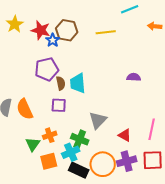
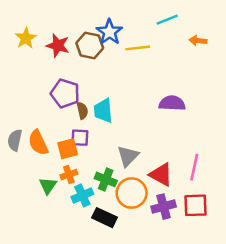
blue star: (53, 40) -> (109, 32), moved, size x1.5
purple pentagon: (47, 69) -> (65, 93), turned 30
purple semicircle: (134, 77) -> (172, 103), size x1.5
red triangle: (125, 135) -> (161, 175), size x1.5
cyan cross: (71, 152) -> (82, 195), moved
orange square: (49, 161) -> (68, 149), moved
orange circle: (103, 164) -> (132, 193), moved

